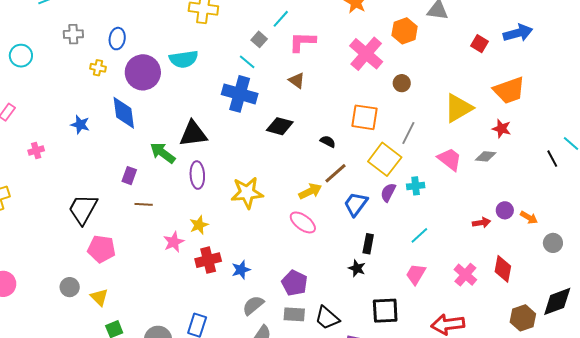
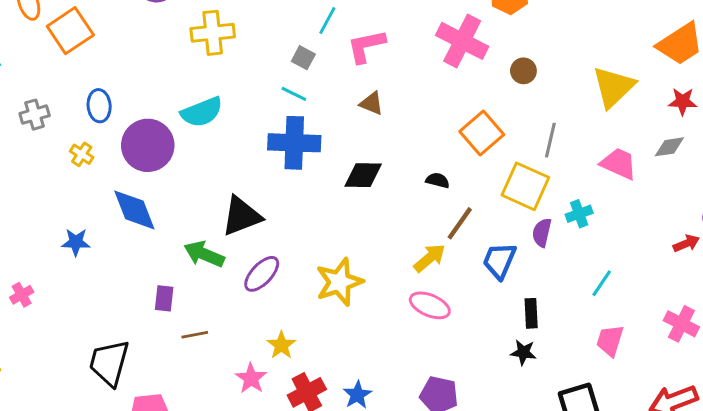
yellow cross: (98, 68) -> (82, 154), turned 35
orange square: (364, 117) -> (482, 133), turned -36
purple ellipse: (197, 175) -> (262, 274), turned 60

